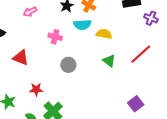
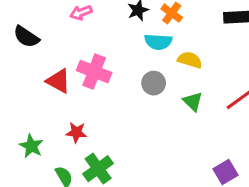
pink cross: (55, 37) -> (94, 72), moved, size x1.5
gray circle: (68, 65) -> (154, 83), moved

